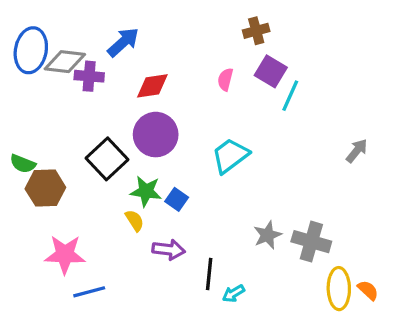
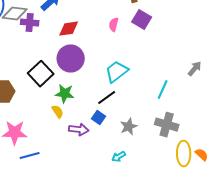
cyan line: (290, 96) -> (163, 90), moved
blue square: (177, 199) -> (99, 118), moved
gray star: (268, 235) -> (129, 127), moved
black line: (209, 274) -> (107, 98), moved, turned 48

